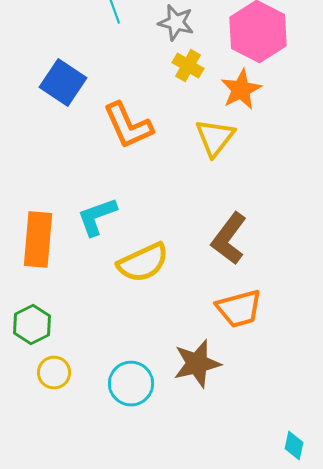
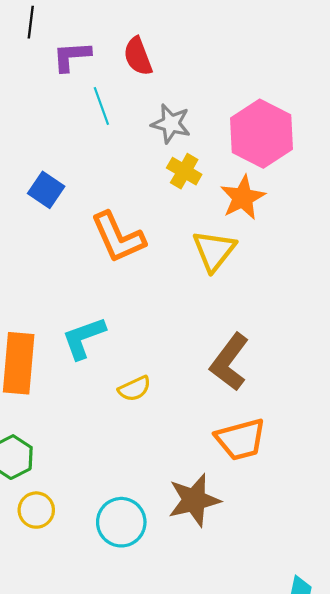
blue square: (63, 83) -> (46, 190), size x0.7
yellow semicircle: (143, 263) -> (135, 389), size x0.6

